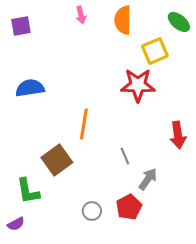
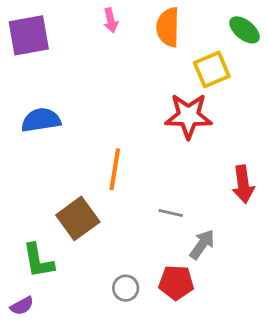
purple square: (21, 26) -> (29, 35), size x1.5
gray line: (125, 156) -> (171, 213), turned -54
red pentagon: (129, 207) -> (176, 283), turned 30

